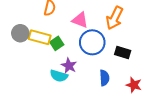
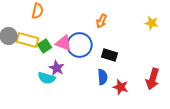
orange arrow: (115, 18) -> (102, 21), size x0.6
pink triangle: (80, 20) -> (64, 43), moved
blue semicircle: (104, 78) -> (103, 77), moved

